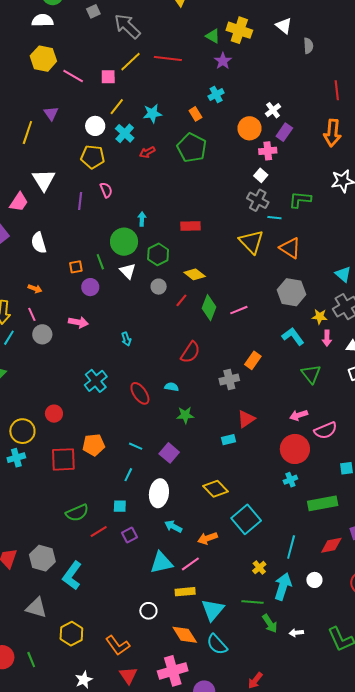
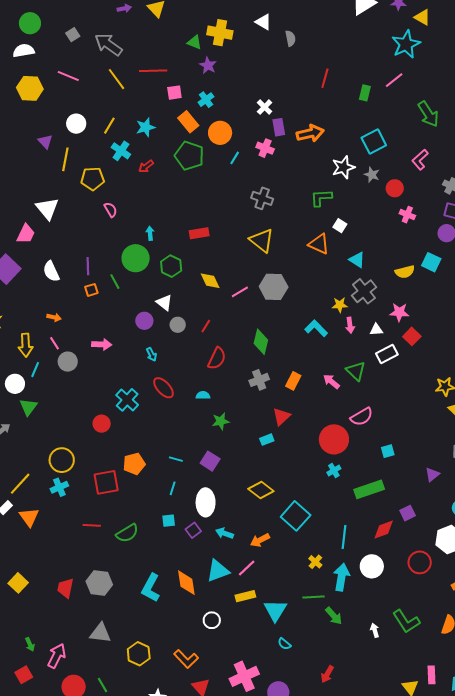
yellow line: (130, 62) -> (117, 79), turned -75
pink line: (73, 76) -> (68, 76), moved
pink square: (108, 77) -> (174, 93), moved
red line: (337, 90) -> (325, 78), turned 30
orange rectangle: (195, 114) -> (188, 122), size x1.5
white circle: (95, 126) -> (76, 124), moved
orange circle: (250, 128) -> (220, 133), moved
purple rectangle: (284, 132) -> (279, 127), turned -36
yellow line: (27, 133) -> (65, 159), moved
orange arrow: (332, 133) -> (310, 133), moved, turned -100
pink cross: (268, 151) -> (265, 148), turned 36
white square: (261, 175) -> (340, 226), moved
green L-shape: (300, 200) -> (321, 198), moved
purple line: (80, 201) -> (88, 266), moved
cyan line: (274, 218) -> (235, 158), moved, turned -56
orange triangle: (290, 248) -> (319, 244), moved
white triangle: (128, 271) -> (164, 303), moved
yellow diamond: (195, 274) -> (210, 281), turned 35
purple circle: (90, 287) -> (144, 321), moved
gray circle: (159, 287) -> (178, 325), moved
gray hexagon: (291, 292) -> (274, 287), moved
red line: (181, 300) -> (206, 326), moved
green diamond: (209, 308) -> (261, 342), moved
pink line: (239, 310) -> (240, 292), moved
orange rectangle: (253, 360) -> (293, 381), moved
green triangle: (311, 374) -> (356, 371), moved
red ellipse: (140, 393) -> (163, 388), moved
red circle: (54, 414) -> (102, 424), moved
pink arrow: (299, 415) -> (331, 381), moved, turned 66
red line: (99, 532) -> (92, 525), moved, turned 42
purple square: (129, 535) -> (193, 530), moved
cyan L-shape: (72, 576) -> (151, 588), moved
white circle: (314, 580) -> (372, 566), size x1.5
white arrow: (296, 633) -> (375, 630), moved, turned 88
orange diamond: (185, 635) -> (186, 583), moved, turned 32
cyan semicircle: (217, 644) -> (284, 644), size x0.6

